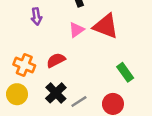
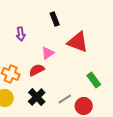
pink triangle: (77, 30) -> (48, 53), moved
gray line: (79, 101) -> (65, 99), moved

